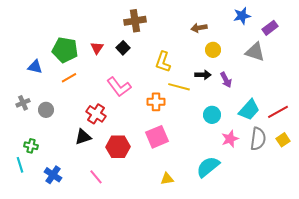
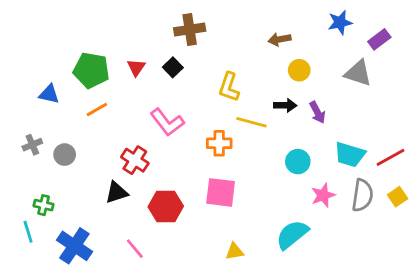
cyan trapezoid: (249, 110) -> (350, 155), turned 65
pink square: (157, 137) -> (221, 192), turned 30
blue cross: (53, 175) -> (74, 246), size x1.4

